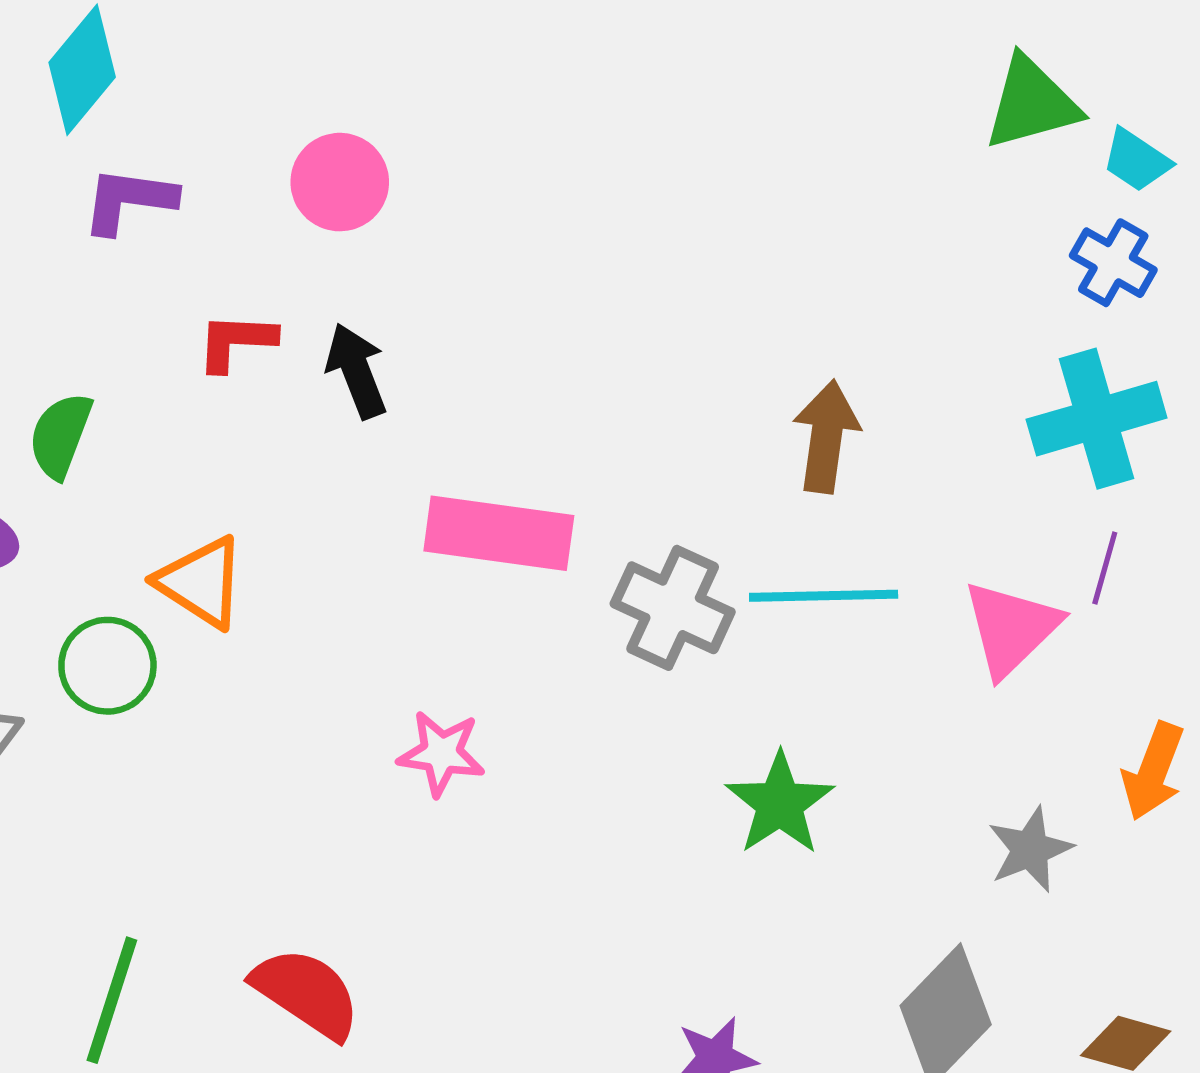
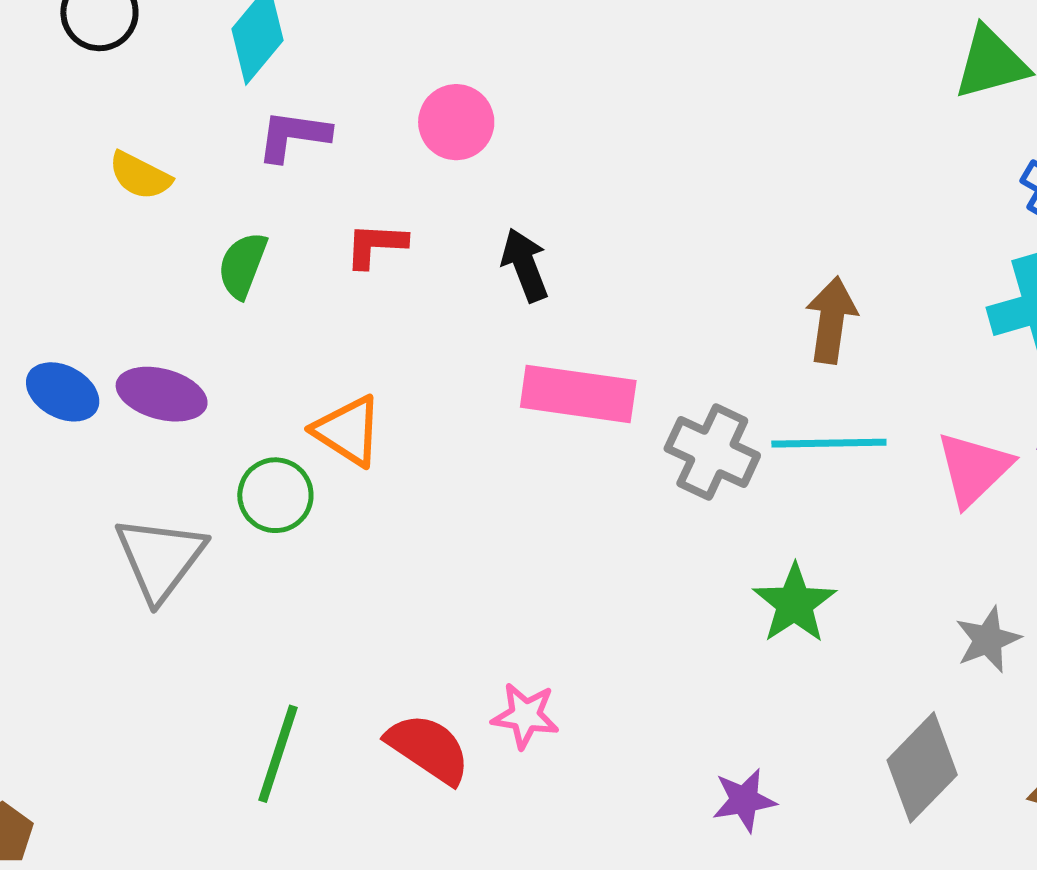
black arrow: (356, 371) -> (525, 265), moved
green semicircle: (60, 435) -> (242, 265), moved
pink star: (441, 753) -> (525, 716), moved

